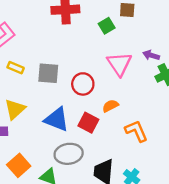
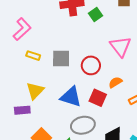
green square: (107, 26) -> (96, 15), moved

